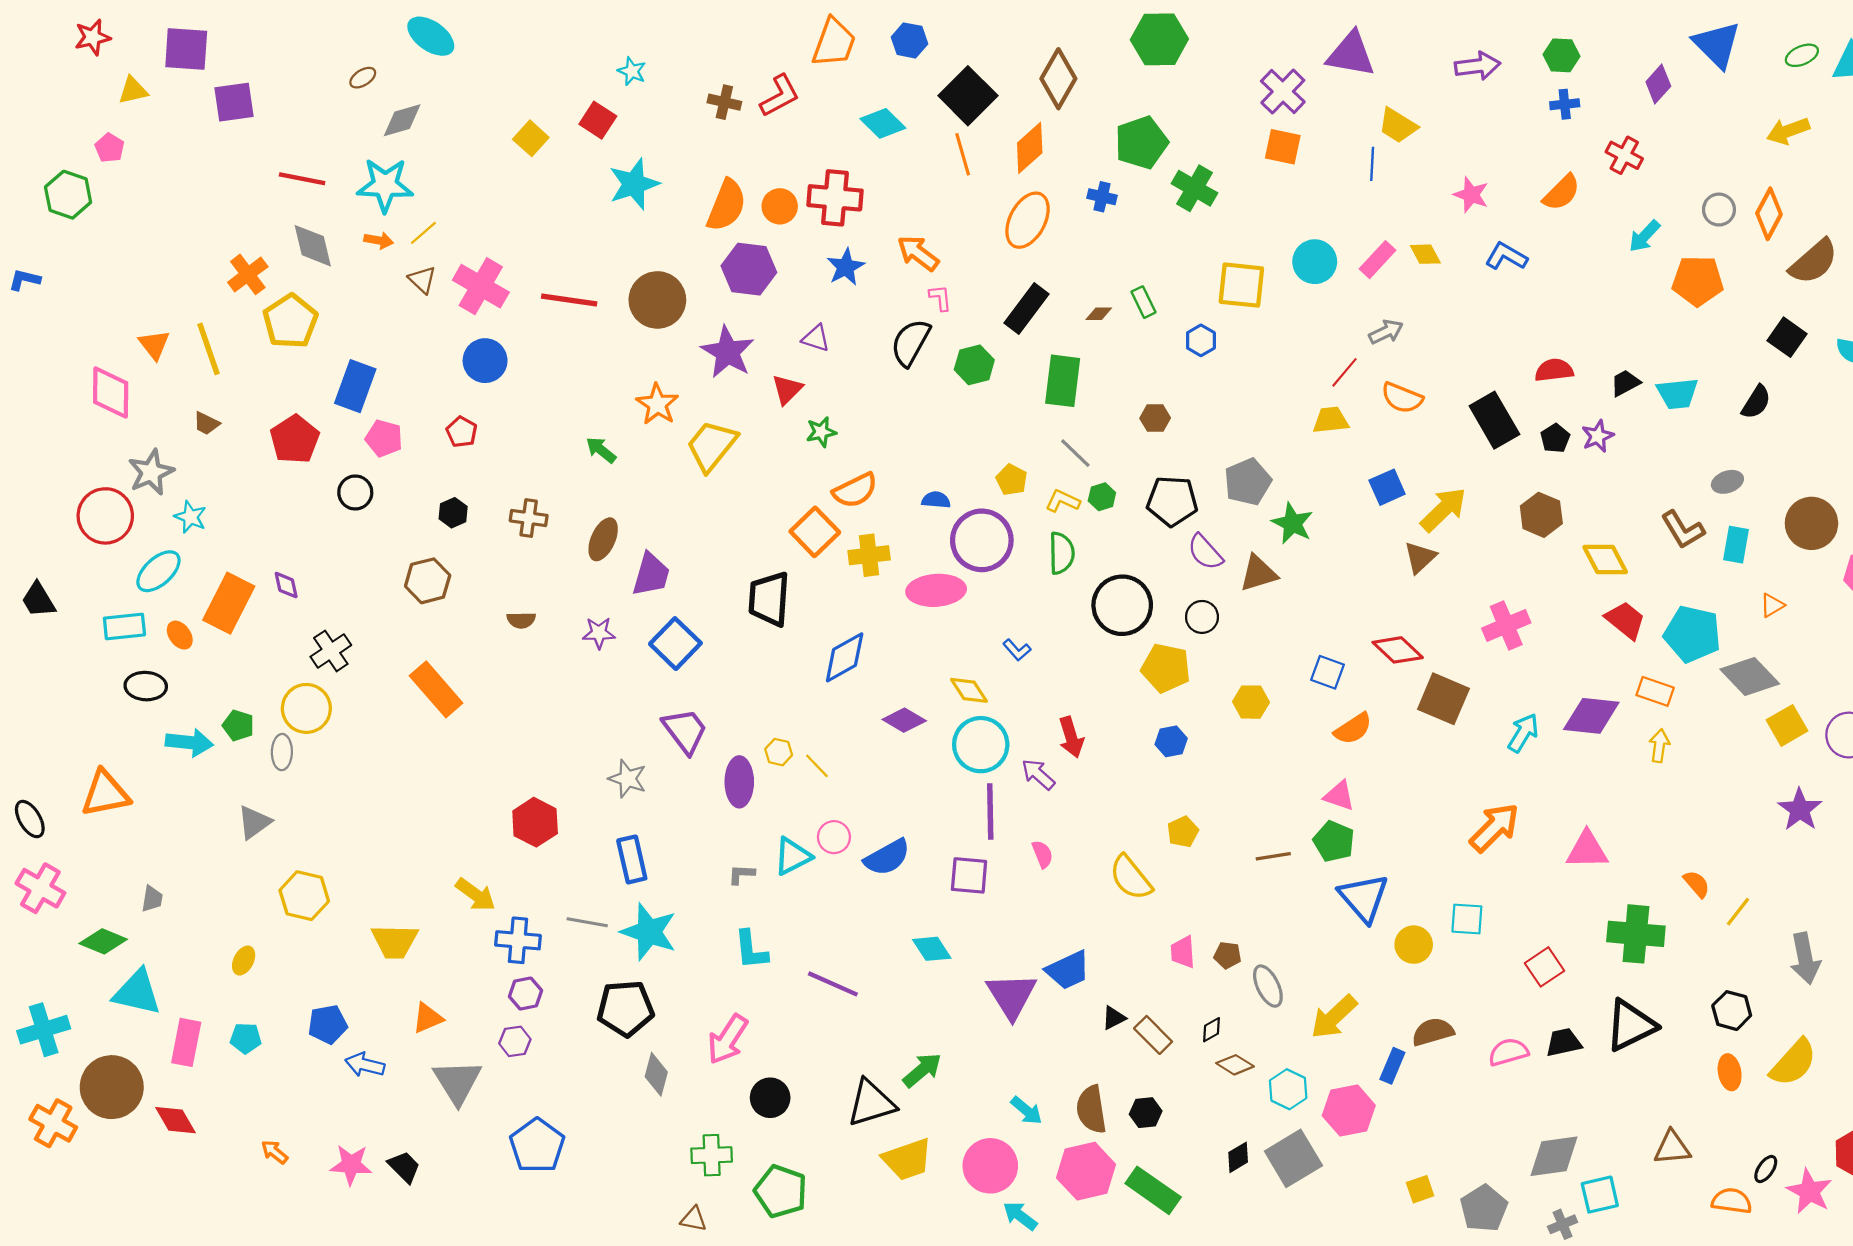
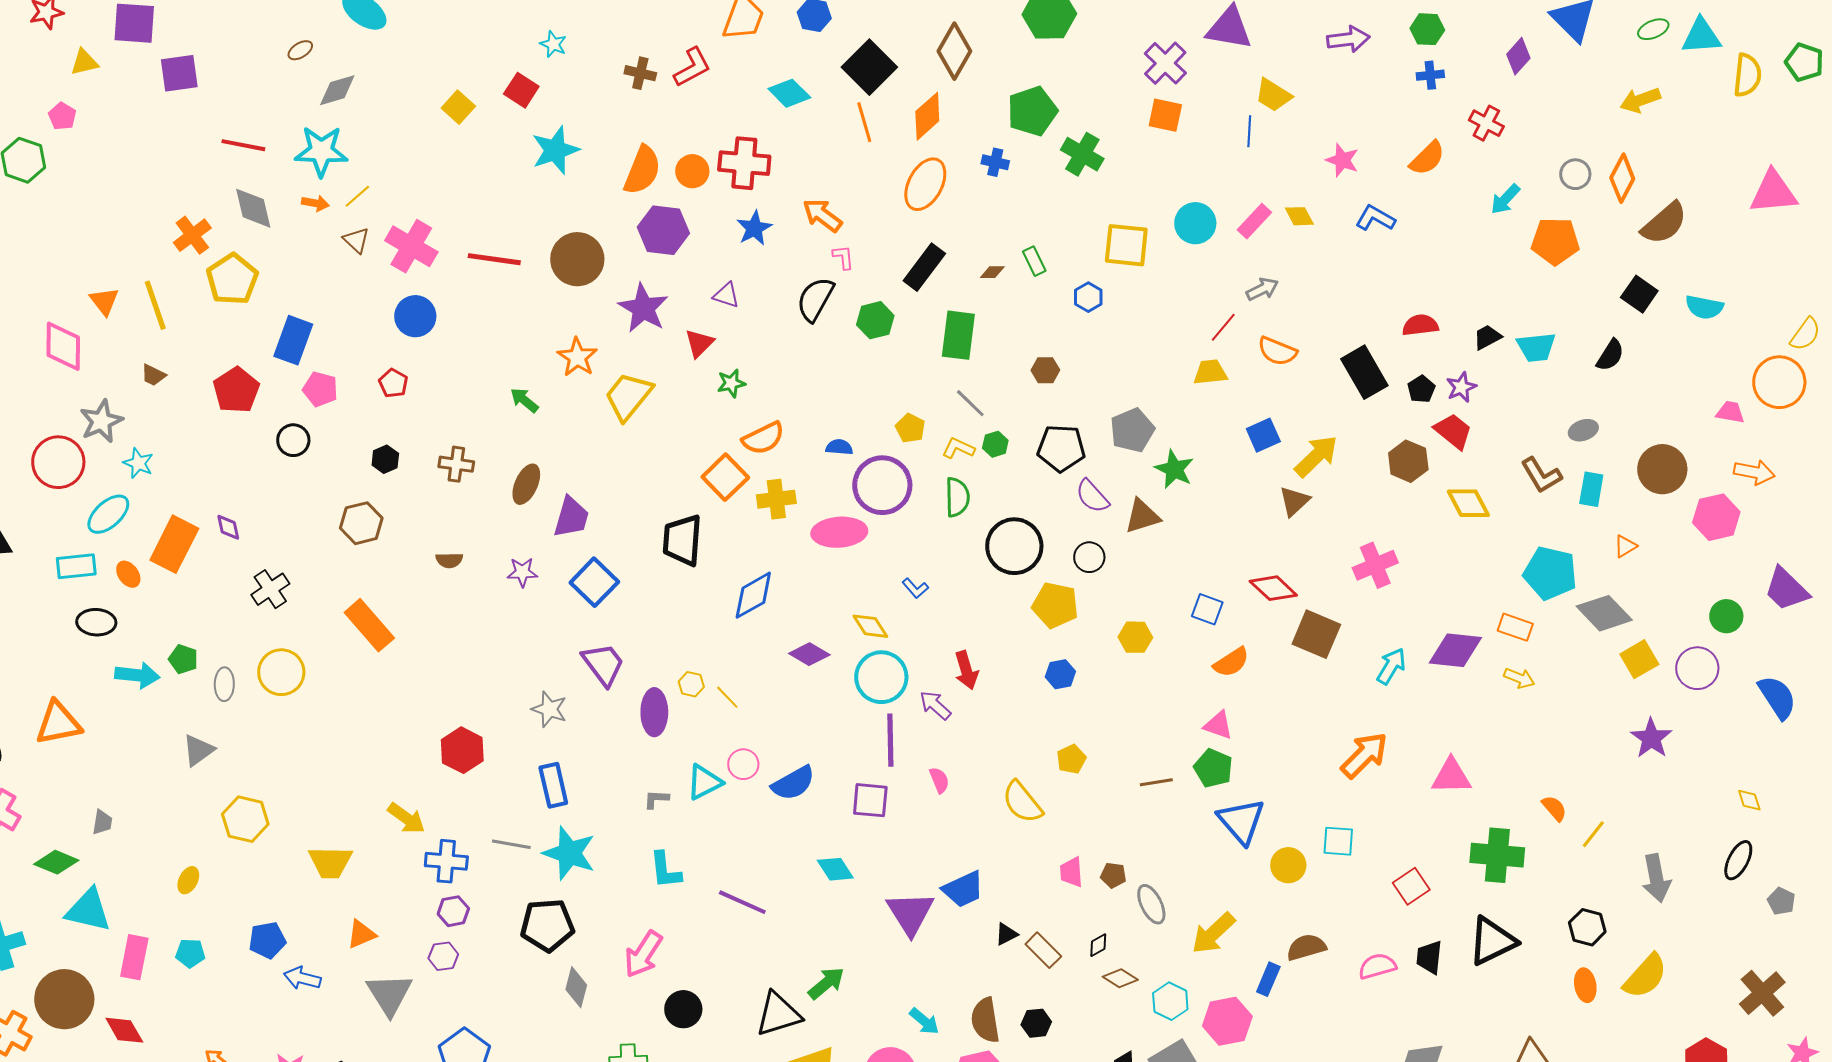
red trapezoid: (1625, 620) -> (1453, 431), moved
yellow circle: (306, 708) -> (281, 672), moved
yellow arrow: (1659, 746) -> (1519, 678), turned 104
black trapezoid: (1564, 1042) -> (1429, 957), turned -72

